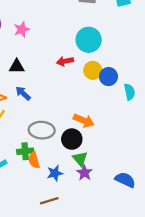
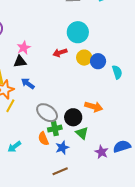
pink star: (22, 29) -> (24, 48), moved
orange arrow: (84, 121) -> (94, 107), moved
gray ellipse: (42, 130) -> (47, 113), turned 40
green cross: (25, 151) -> (55, 129), moved
purple star: (84, 173) -> (102, 152), moved
blue semicircle: (125, 180) -> (122, 146), turned -36

